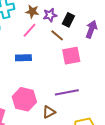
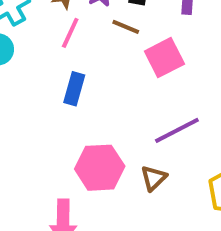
blue rectangle: (23, 58) -> (74, 89), turned -56

